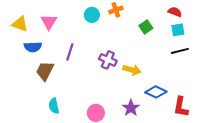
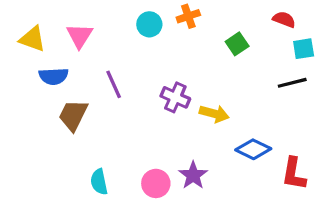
cyan square: (178, 30) -> (304, 49), moved
purple line: (70, 52) -> (114, 84), turned -42
cyan semicircle: (54, 106) -> (99, 182), moved
purple star: (131, 108) -> (193, 175), moved

